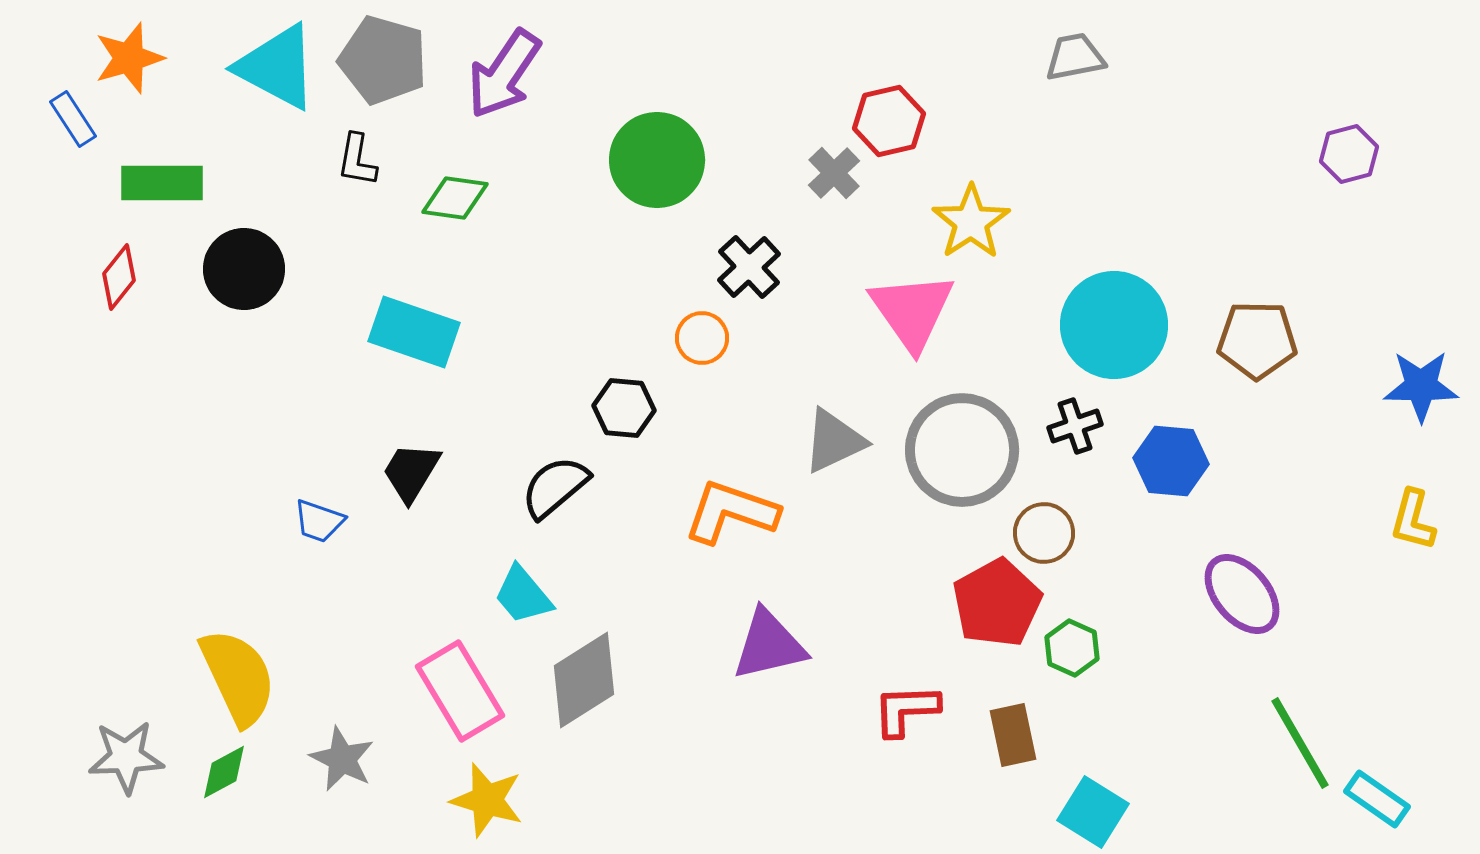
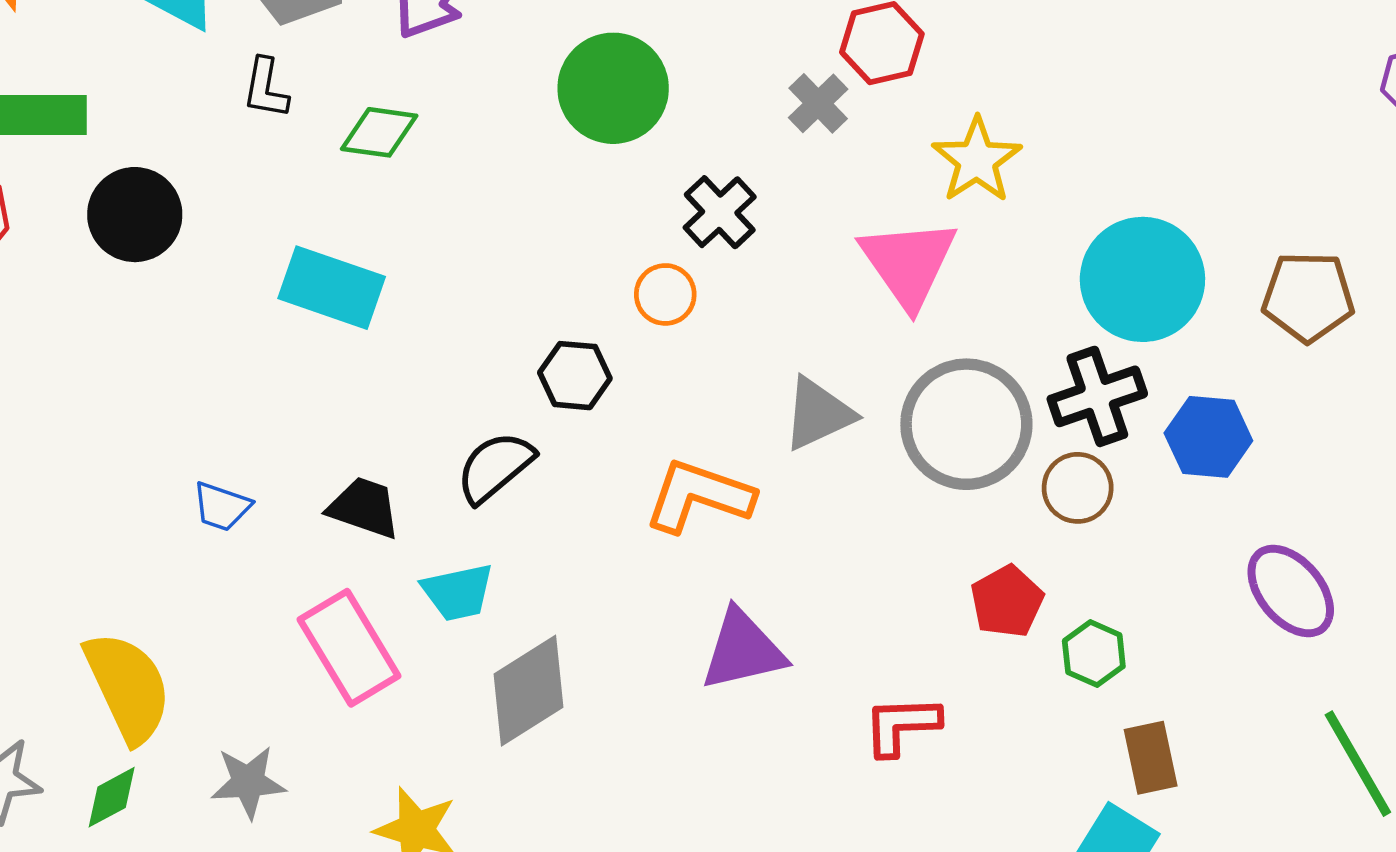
black cross: (1075, 426) -> (1097, 396), size x1.5
black trapezoid: (411, 472) -> (364, 508), moved, turned 78
brown circle: (1044, 533) -> (1078, 488), moved
cyan trapezoid: (523, 595) -> (458, 592), turned -62
red pentagon: (997, 603) -> (1007, 601), size x0.7
pink rectangle: (460, 691) -> (349, 648), moved
brown rectangle: (1013, 735) -> (1151, 758), moved
gray star: (342, 759) -> (248, 782), turned -30

